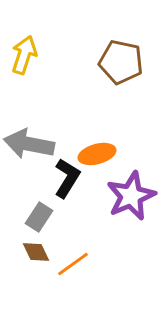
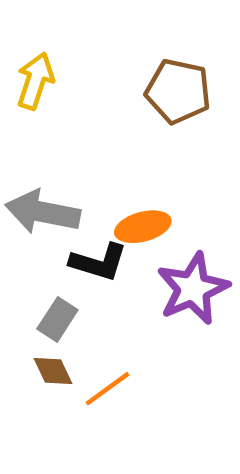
black L-shape: (67, 178) -> (99, 262), turned 75

